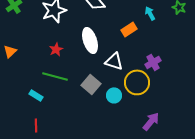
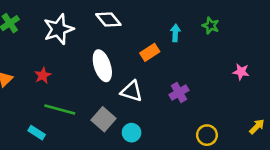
cyan arrow: (150, 13) -> (175, 33), turned 32
red star: (56, 49) -> (43, 75), moved
yellow circle: (137, 82) -> (207, 135), moved, size x0.7

